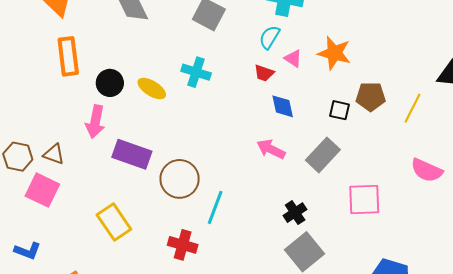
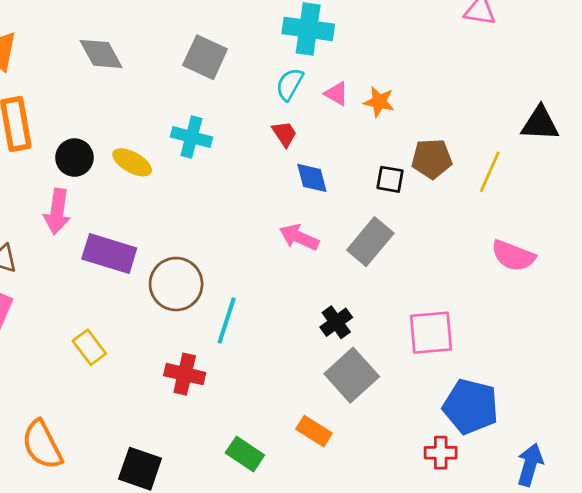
orange star: (334, 53) -> (379, 102), size x0.7
pink triangle: (293, 58) -> (336, 94), moved
red trapezoid: (264, 73) -> (284, 134), turned -140
pink square: (364, 199) -> (431, 333), moved
yellow rectangle: (114, 222) -> (89, 347), size x0.7

